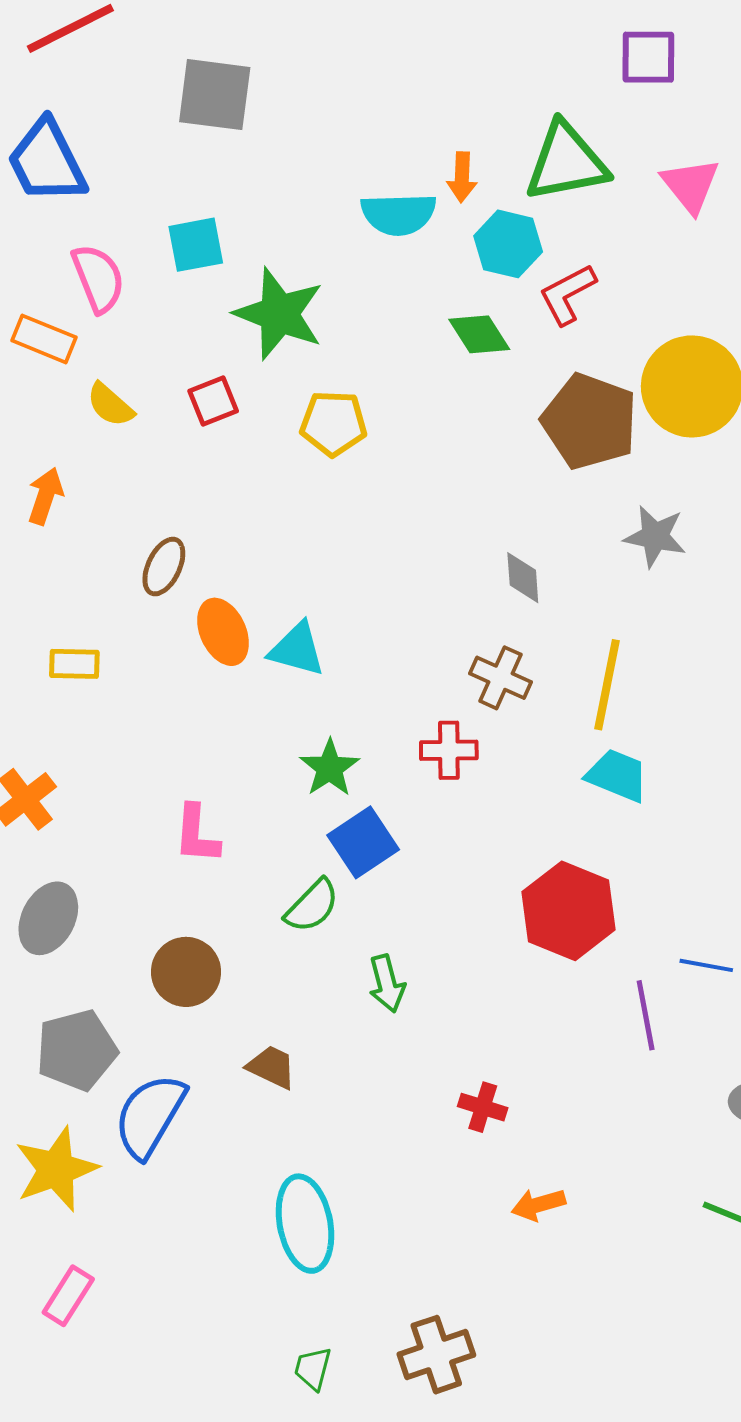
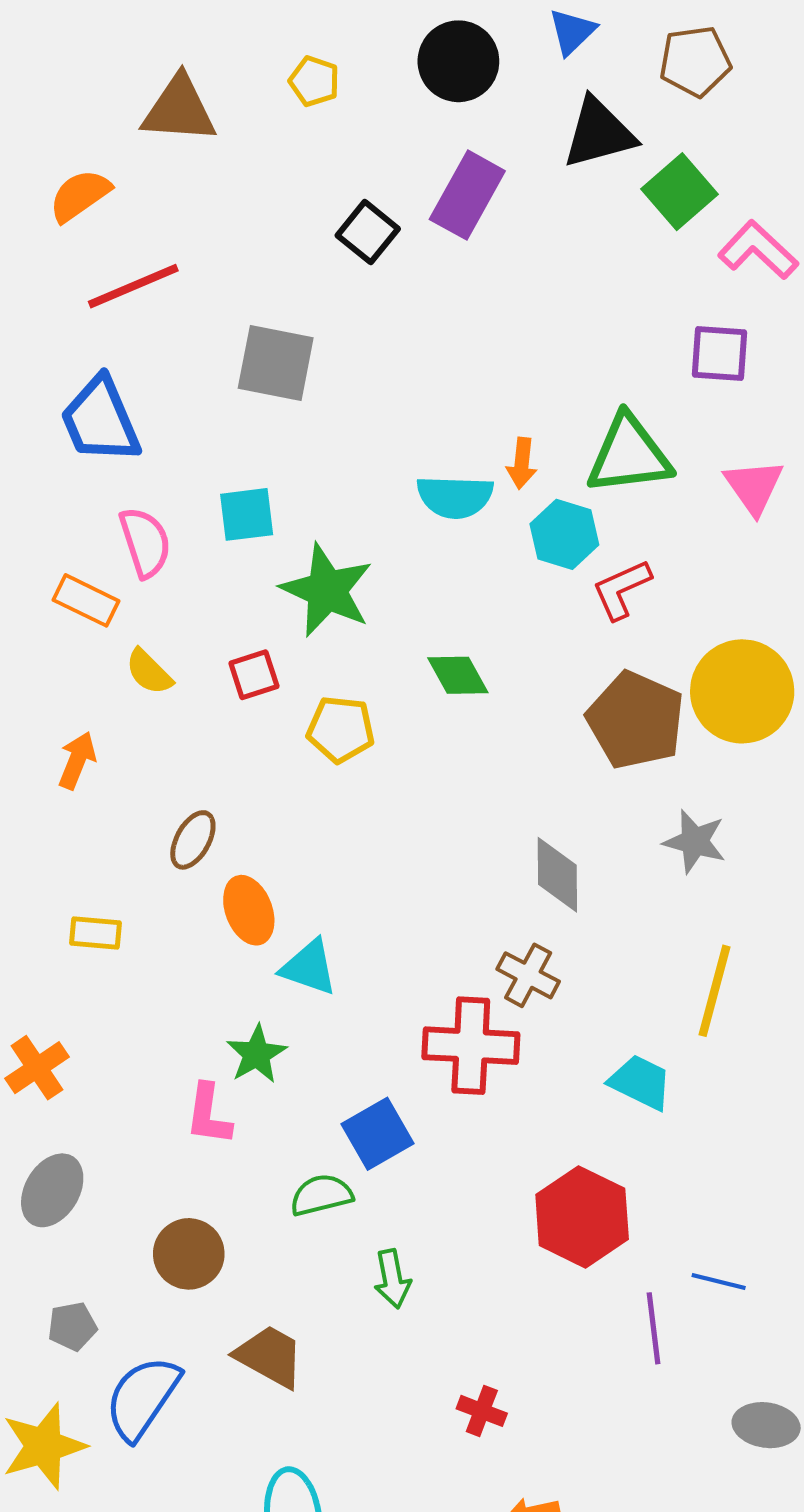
green diamond: (479, 334) -> (458, 675), moved
yellow pentagon: (333, 423) -> (341, 729), moved
gray diamond: (523, 578) -> (557, 875), size x1.4
cyan triangle: (297, 649) -> (309, 967), moved
yellow line: (607, 685) -> (714, 991), moved
red cross: (449, 750) -> (471, 1046), size x1.6
green star: (330, 768) -> (256, 1054), moved
green semicircle: (312, 906) -> (321, 1195), turned -152
gray pentagon: (77, 1050) -> (72, 1326), size x0.6
brown trapezoid: (272, 1067) -> (270, 1356), size x1.4

